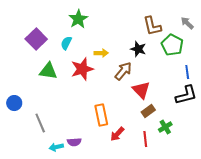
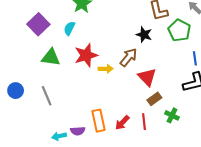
yellow arrow: (101, 53) -> (106, 69), moved
orange rectangle: (101, 115) -> (98, 121), moved
gray line: (40, 123) -> (47, 96), moved
green cross: (165, 127) -> (172, 115), turned -32
red line: (145, 139) -> (144, 122), moved

